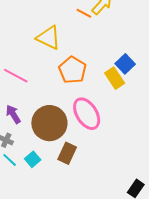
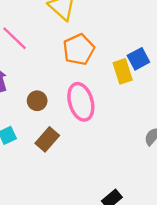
brown circle: (49, 123) -> (37, 101), size x0.5

